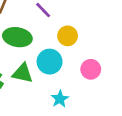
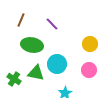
yellow circle: (68, 36) -> (90, 44), moved

